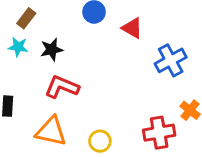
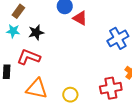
red triangle: (132, 28) -> (80, 18), moved
red L-shape: (62, 87) -> (29, 57), moved

